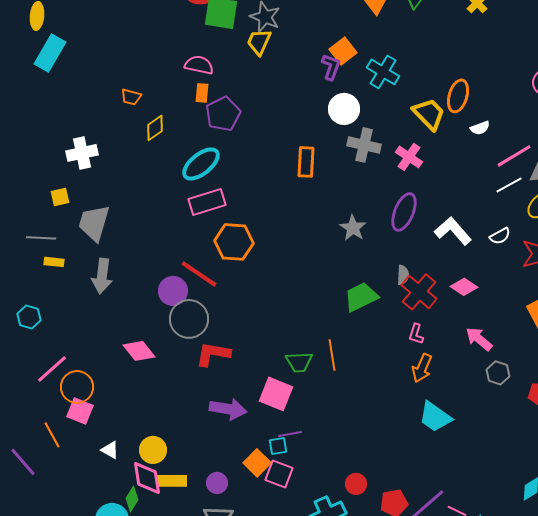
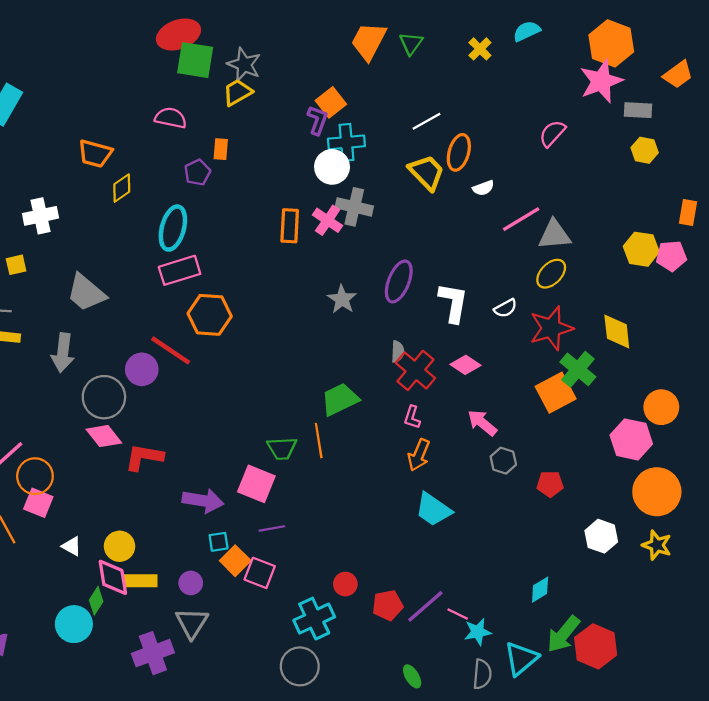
yellow trapezoid: (259, 42) -> (237, 92), turned 36
cyan cross: (383, 72) -> (346, 142), moved, turned -36
orange rectangle: (202, 93) -> (221, 149), moved
orange trapezoid: (131, 97) -> (95, 154), size x1.5
purple pentagon: (223, 114) -> (197, 172), size x0.7
pink cross: (409, 157) -> (328, 220), moved
cyan ellipse: (201, 164) -> (173, 228), turned -36
white line: (509, 185) -> (427, 121), moved
gray trapezoid: (94, 223) -> (86, 293), moved, turned -66
white L-shape: (453, 231) -> (453, 303), turned 51
green trapezoid: (361, 297) -> (340, 399), moved
gray circle: (189, 319) -> (104, 397), moved
red L-shape: (213, 354) -> (144, 457), moved
cyan square: (278, 446) -> (219, 542), moved

